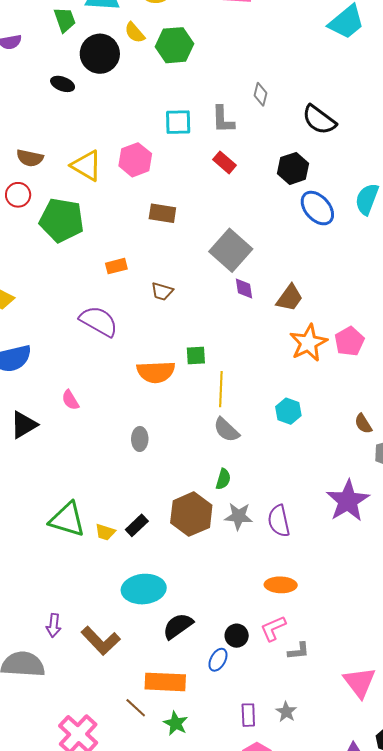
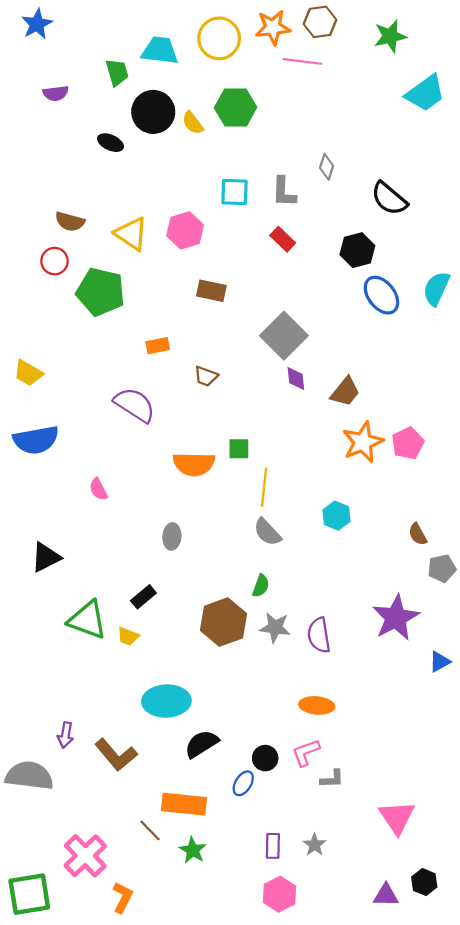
yellow semicircle: (135, 33) -> (193, 123), moved
black triangle: (24, 425) -> (46, 557), moved
black rectangle: (137, 525) -> (143, 597), moved

